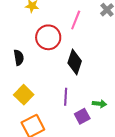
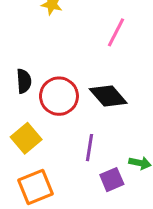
red circle: (48, 37) -> (59, 96), moved
black diamond: (75, 62) -> (108, 96), turned -65

